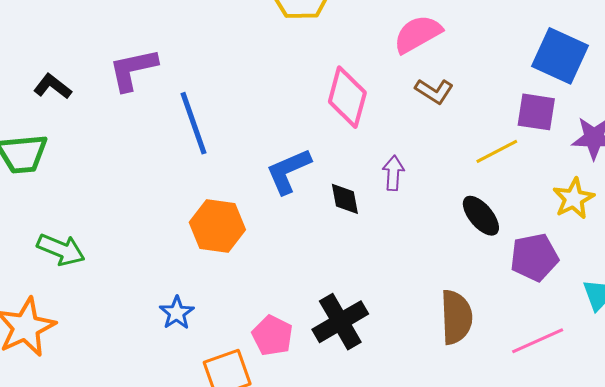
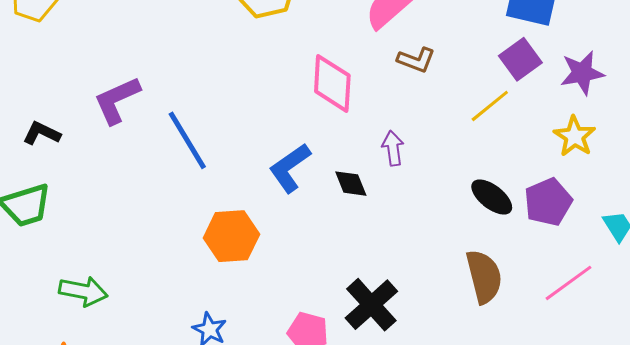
purple square: (536, 112) -> (520, 59), turned -33
black ellipse: (481, 216) -> (492, 197), moved

